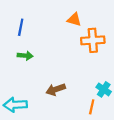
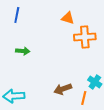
blue line: (21, 27) -> (17, 15), moved
brown arrow: (56, 89) -> (63, 89), moved

